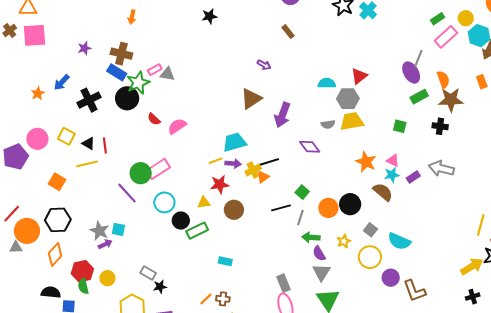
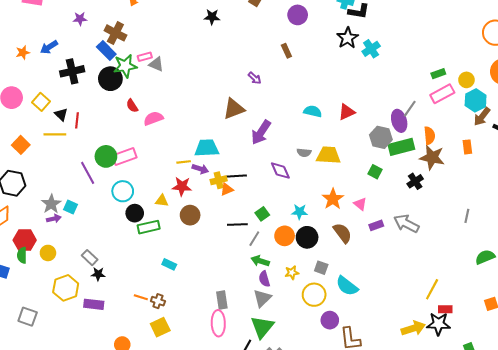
green rectangle: (419, 97) -> (401, 147), size x1.4
gray hexagon: (348, 99) -> (381, 137), moved
black cross: (440, 126) -> (415, 181), turned 35
cyan star: (392, 175) -> (300, 212), moved
gray square: (370, 230) -> (321, 268), turned -32
orange line: (206, 299) -> (141, 297), turned 48

